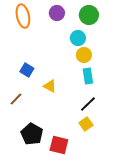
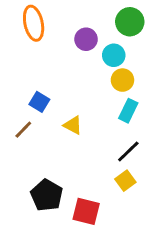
purple circle: (57, 13) -> (86, 39), moved
cyan rectangle: (88, 76) -> (128, 111), turned 35
brown line: (16, 99) -> (23, 130), moved

